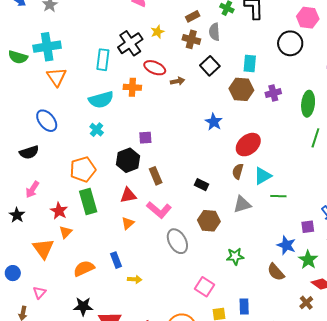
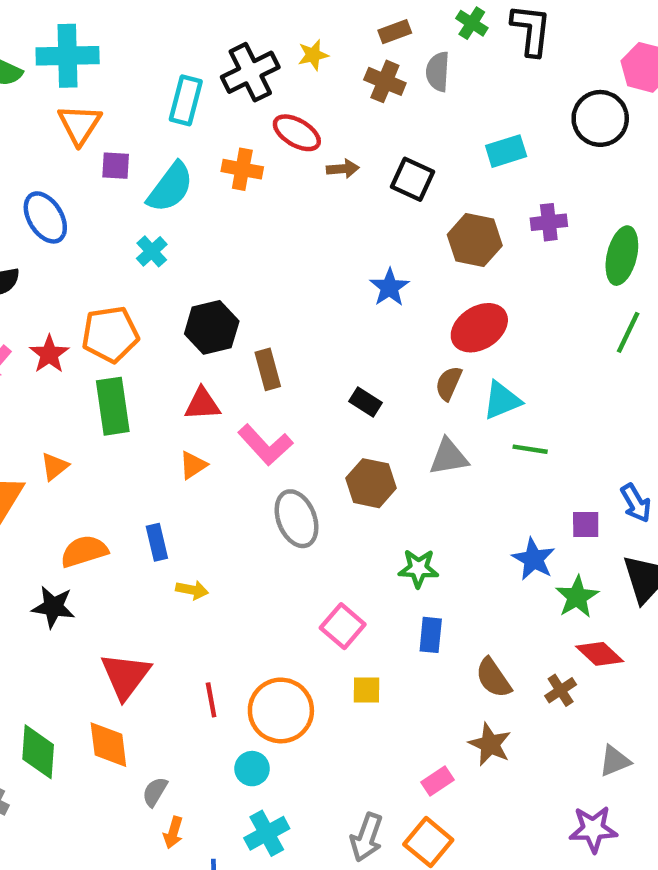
cyan rectangle: (250, 64) -> (506, 151), turned 60
black square: (210, 66) -> (413, 179), moved, turned -30
brown hexagon: (241, 89) -> (475, 240), moved
cyan semicircle: (101, 100) -> (170, 187), turned -45
blue star: (214, 122) -> (390, 287), moved
purple square: (145, 138) -> (116, 166), moved
red star: (59, 211) -> (49, 354), moved
brown semicircle: (276, 272) -> (493, 678), moved
black star: (83, 306) -> (53, 607), moved
blue rectangle: (244, 306) -> (431, 635), moved

